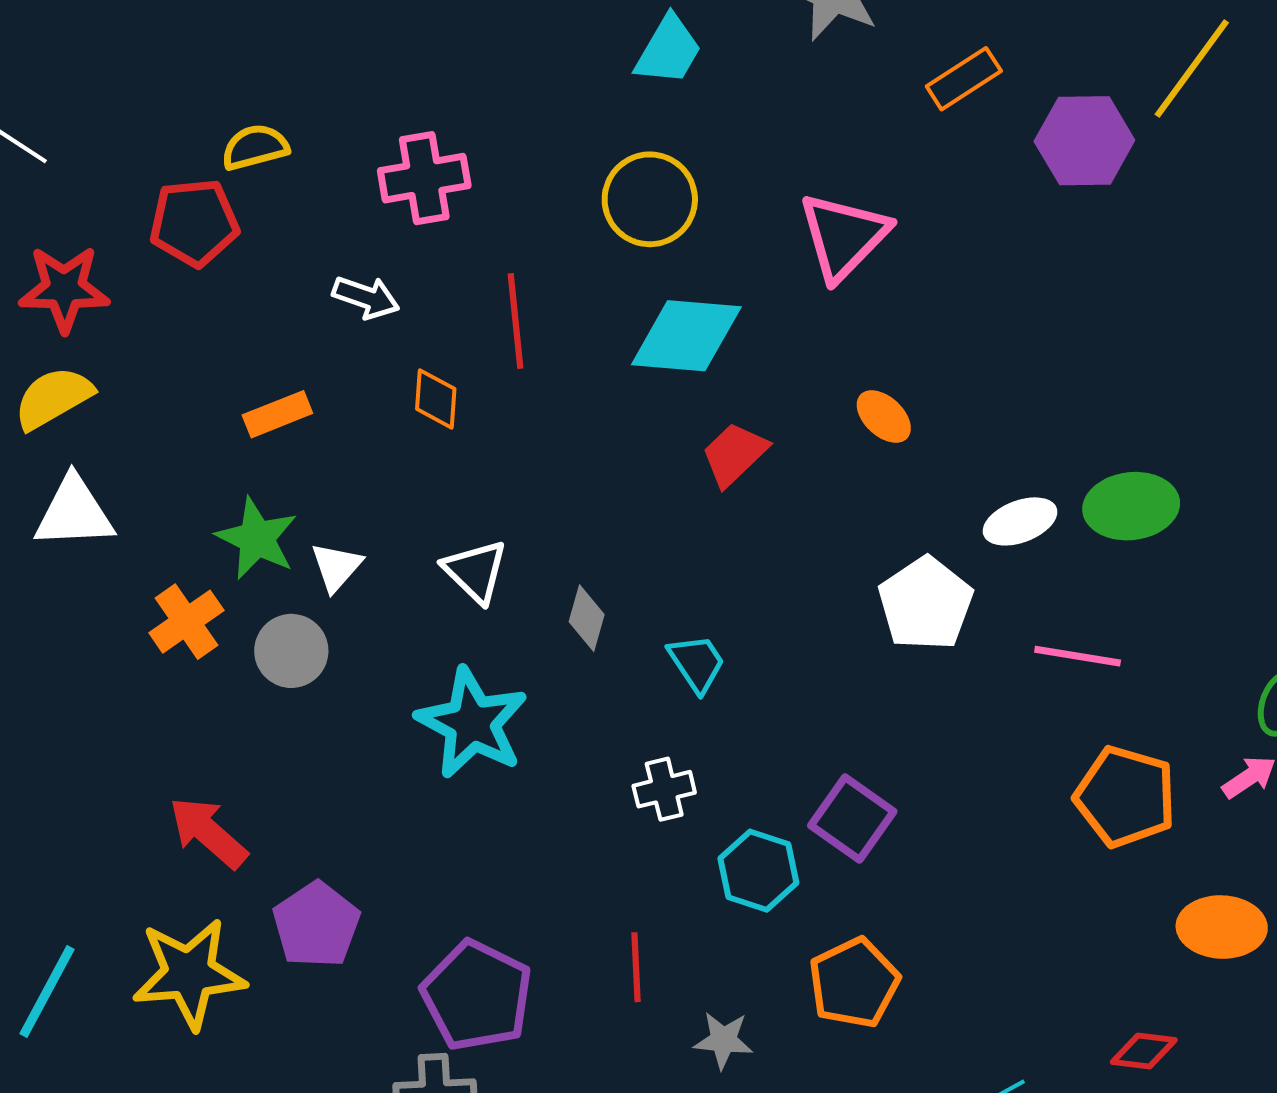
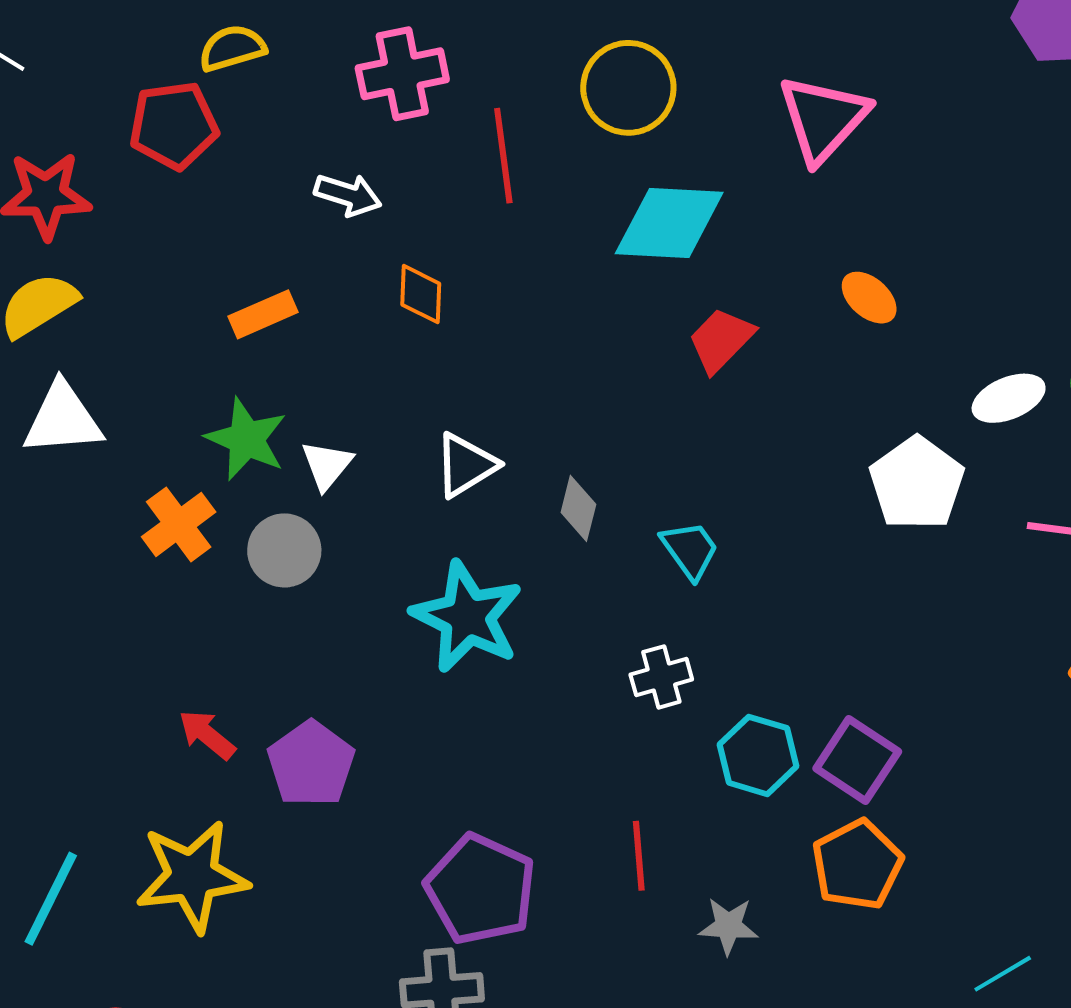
red line: (515, 321) -> (503, 156), moved
white triangle: (475, 571) -> (466, 465), turned 46
purple square: (852, 819) -> (857, 760), moved
red arrow: (208, 832) -> (207, 735), size x0.7
purple pentagon: (316, 925) -> (311, 764), moved

